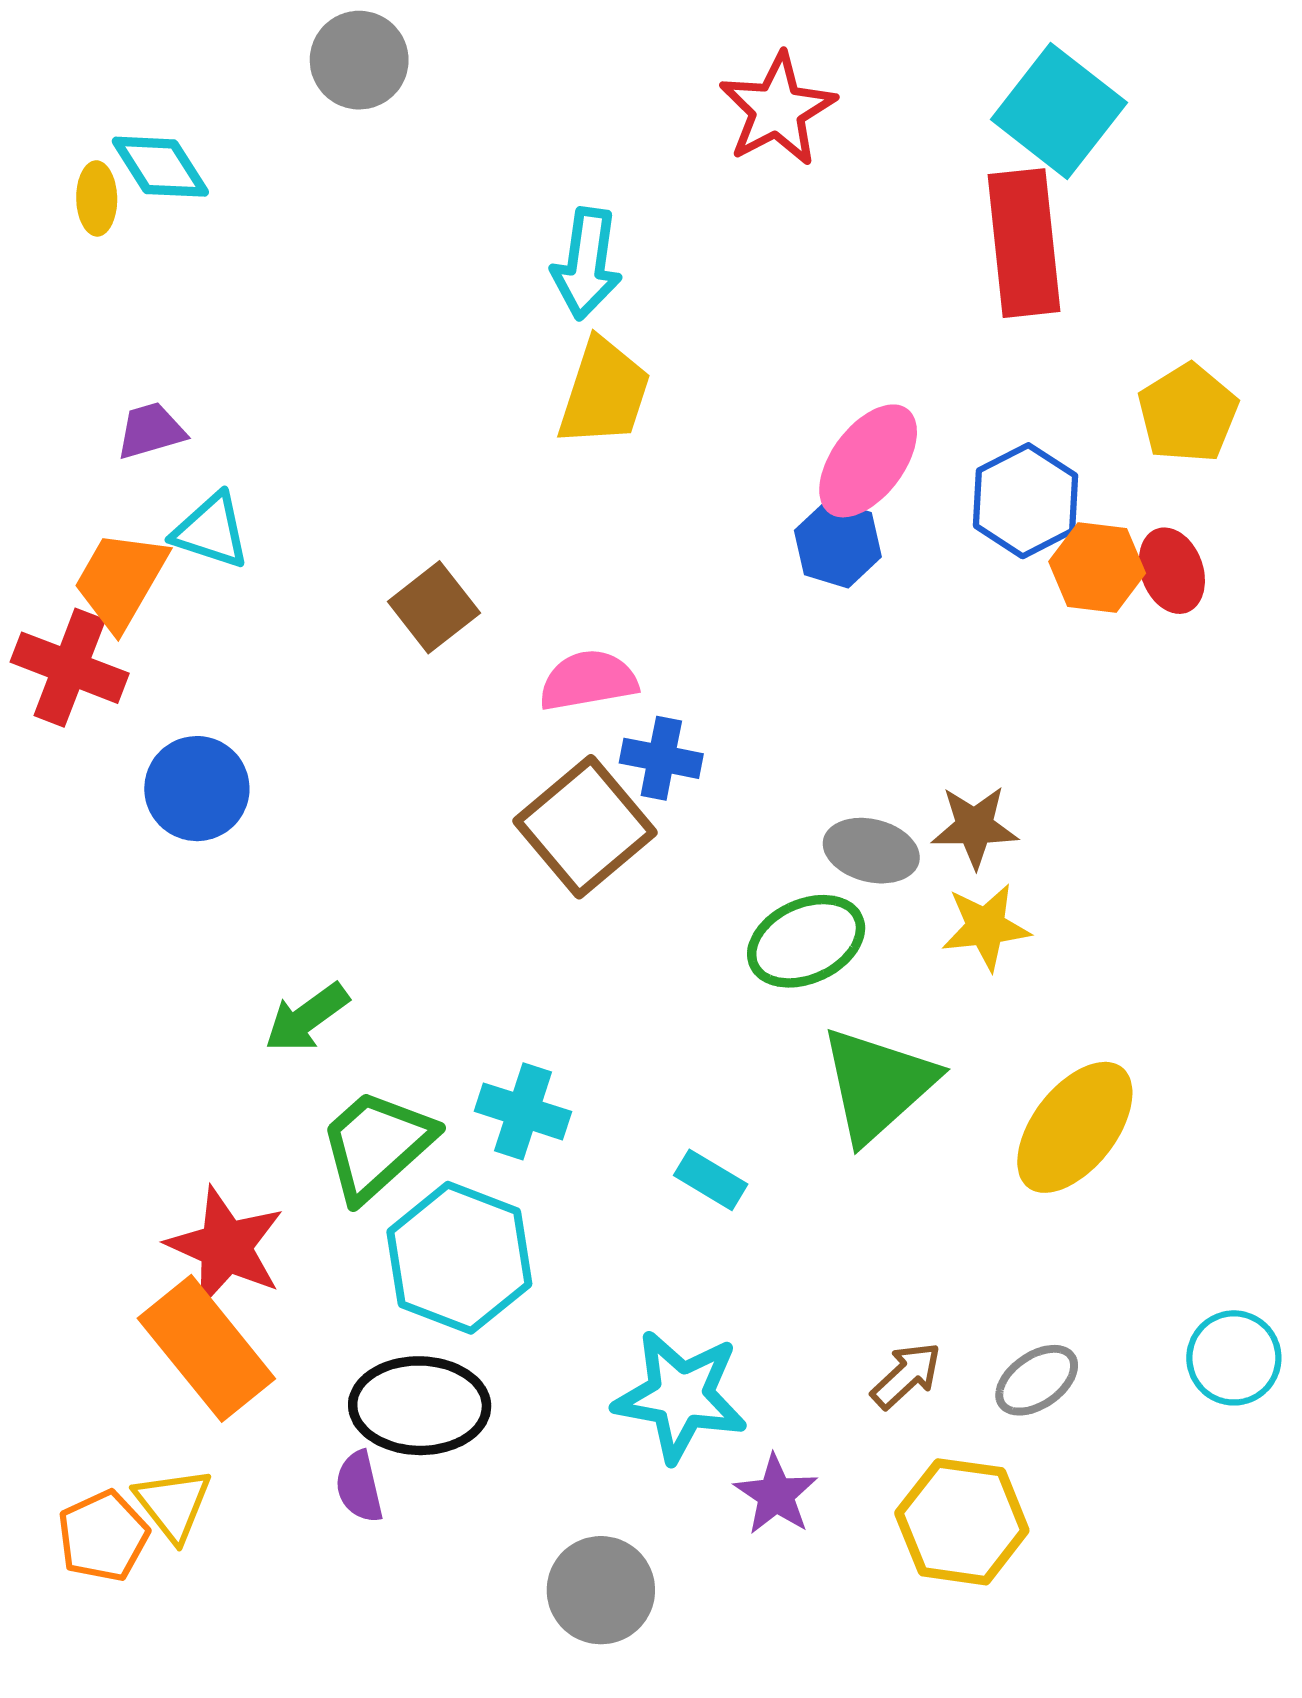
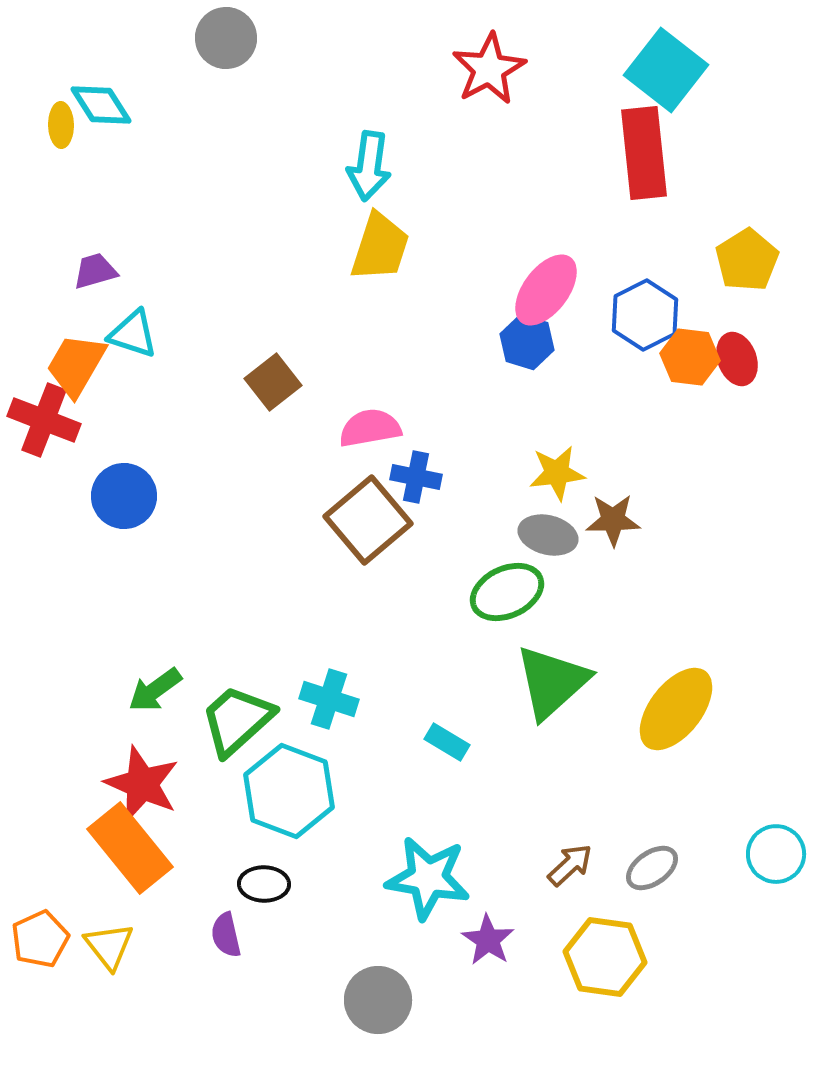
yellow star: (986, 927) -> (557, 473), moved
green arrow: (307, 1018) -> (155, 690), moved
black ellipse: (420, 1406) -> (264, 884), size x0.6
orange pentagon: (103, 1536) -> (40, 939), moved

